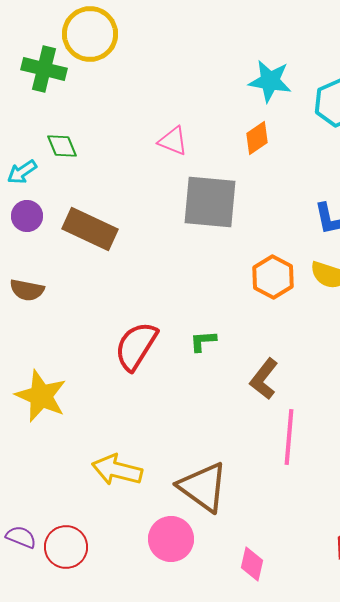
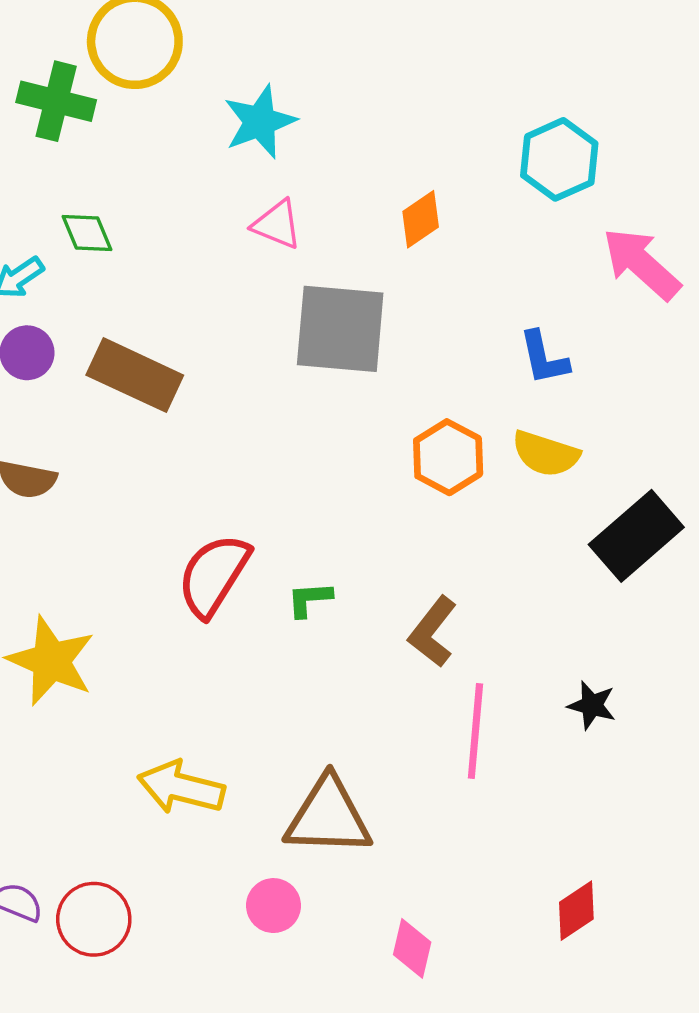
cyan star: (270, 81) -> (260, 122), moved, turned -30
green L-shape: (203, 341) -> (309, 599), moved
brown triangle: (203, 487) -> (328, 817), turned -34
pink circle: (171, 539) -> (273, 906), size x0.7

